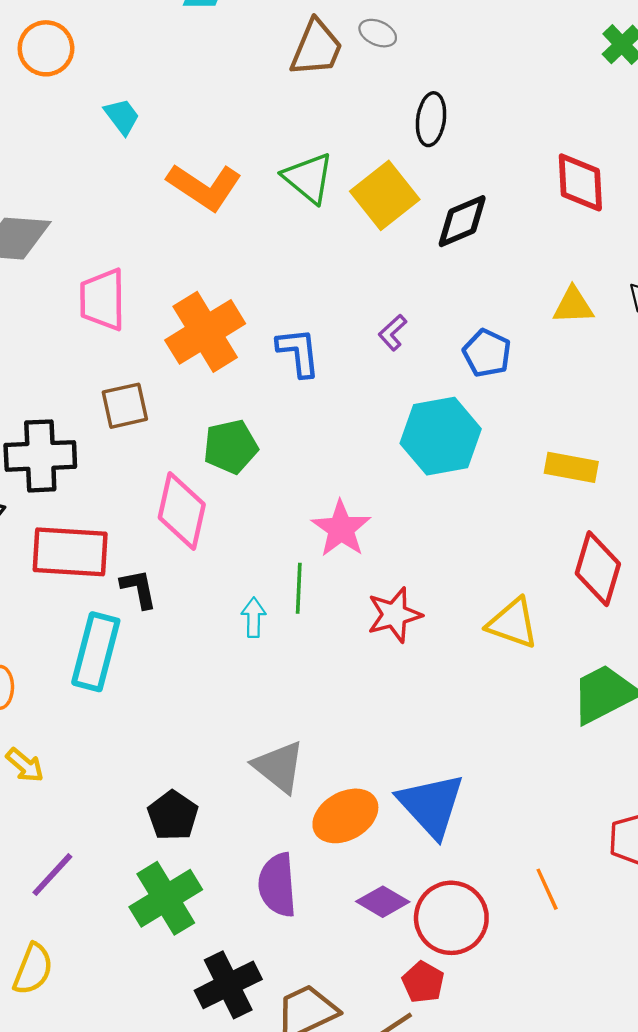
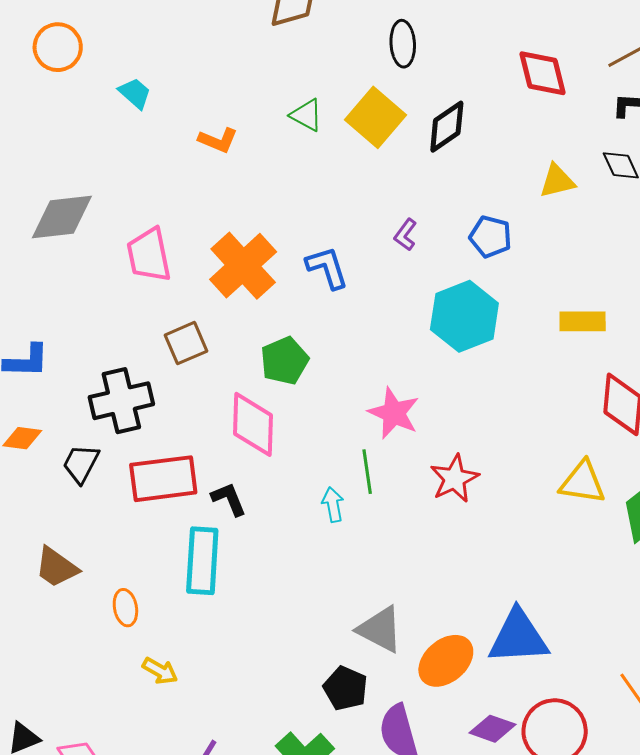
green triangle: (308, 178) -> (306, 115), size x0.7
orange L-shape: (204, 187) -> (218, 140), size x0.6
yellow triangle: (513, 623) -> (583, 482), moved
blue triangle: (431, 805) -> (518, 637), turned -40
black pentagon: (173, 816) -> (345, 688), moved

